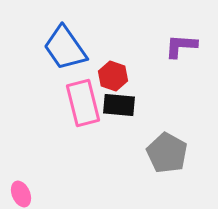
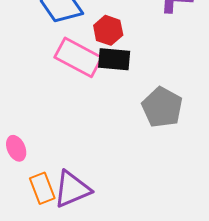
pink rectangle: (83, 103) -> (78, 57), turned -48

